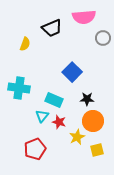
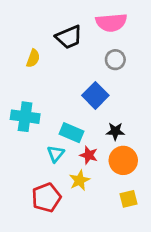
gray circle: (103, 38) -> (115, 60), moved
red star: (59, 122) -> (89, 155), moved
yellow star: (77, 137) -> (79, 180), moved

